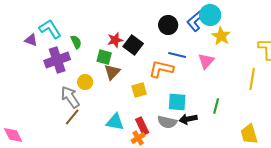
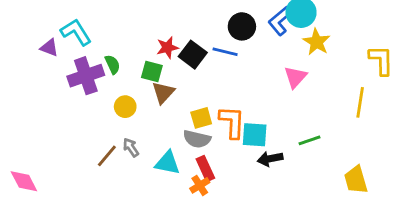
green semicircle: (76, 42) -> (113, 64), moved
blue line: (177, 55) -> (225, 52), moved
orange L-shape: (161, 69) -> (232, 122), moved, turned 80
gray arrow: (70, 97) -> (131, 147), moved, size x0.6
green line: (216, 106) -> (309, 140), turned 56
gray semicircle: (167, 122) -> (197, 139), moved

